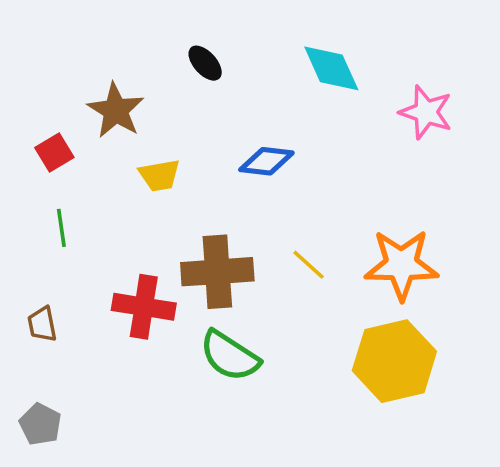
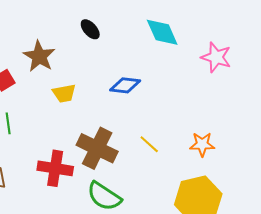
orange star: (401, 265) -> (202, 144), size x0.6
brown cross: (217, 272) -> (97, 148), turned 30

